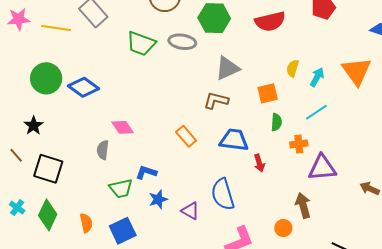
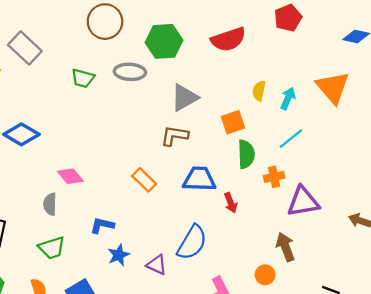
green trapezoid: (141, 44) -> (83, 78), size x0.7
green semicircle: (276, 122) -> (246, 154), size x1.4
green trapezoid: (121, 188) -> (52, 248), moved
blue semicircle: (223, 194) -> (192, 242), turned -128

